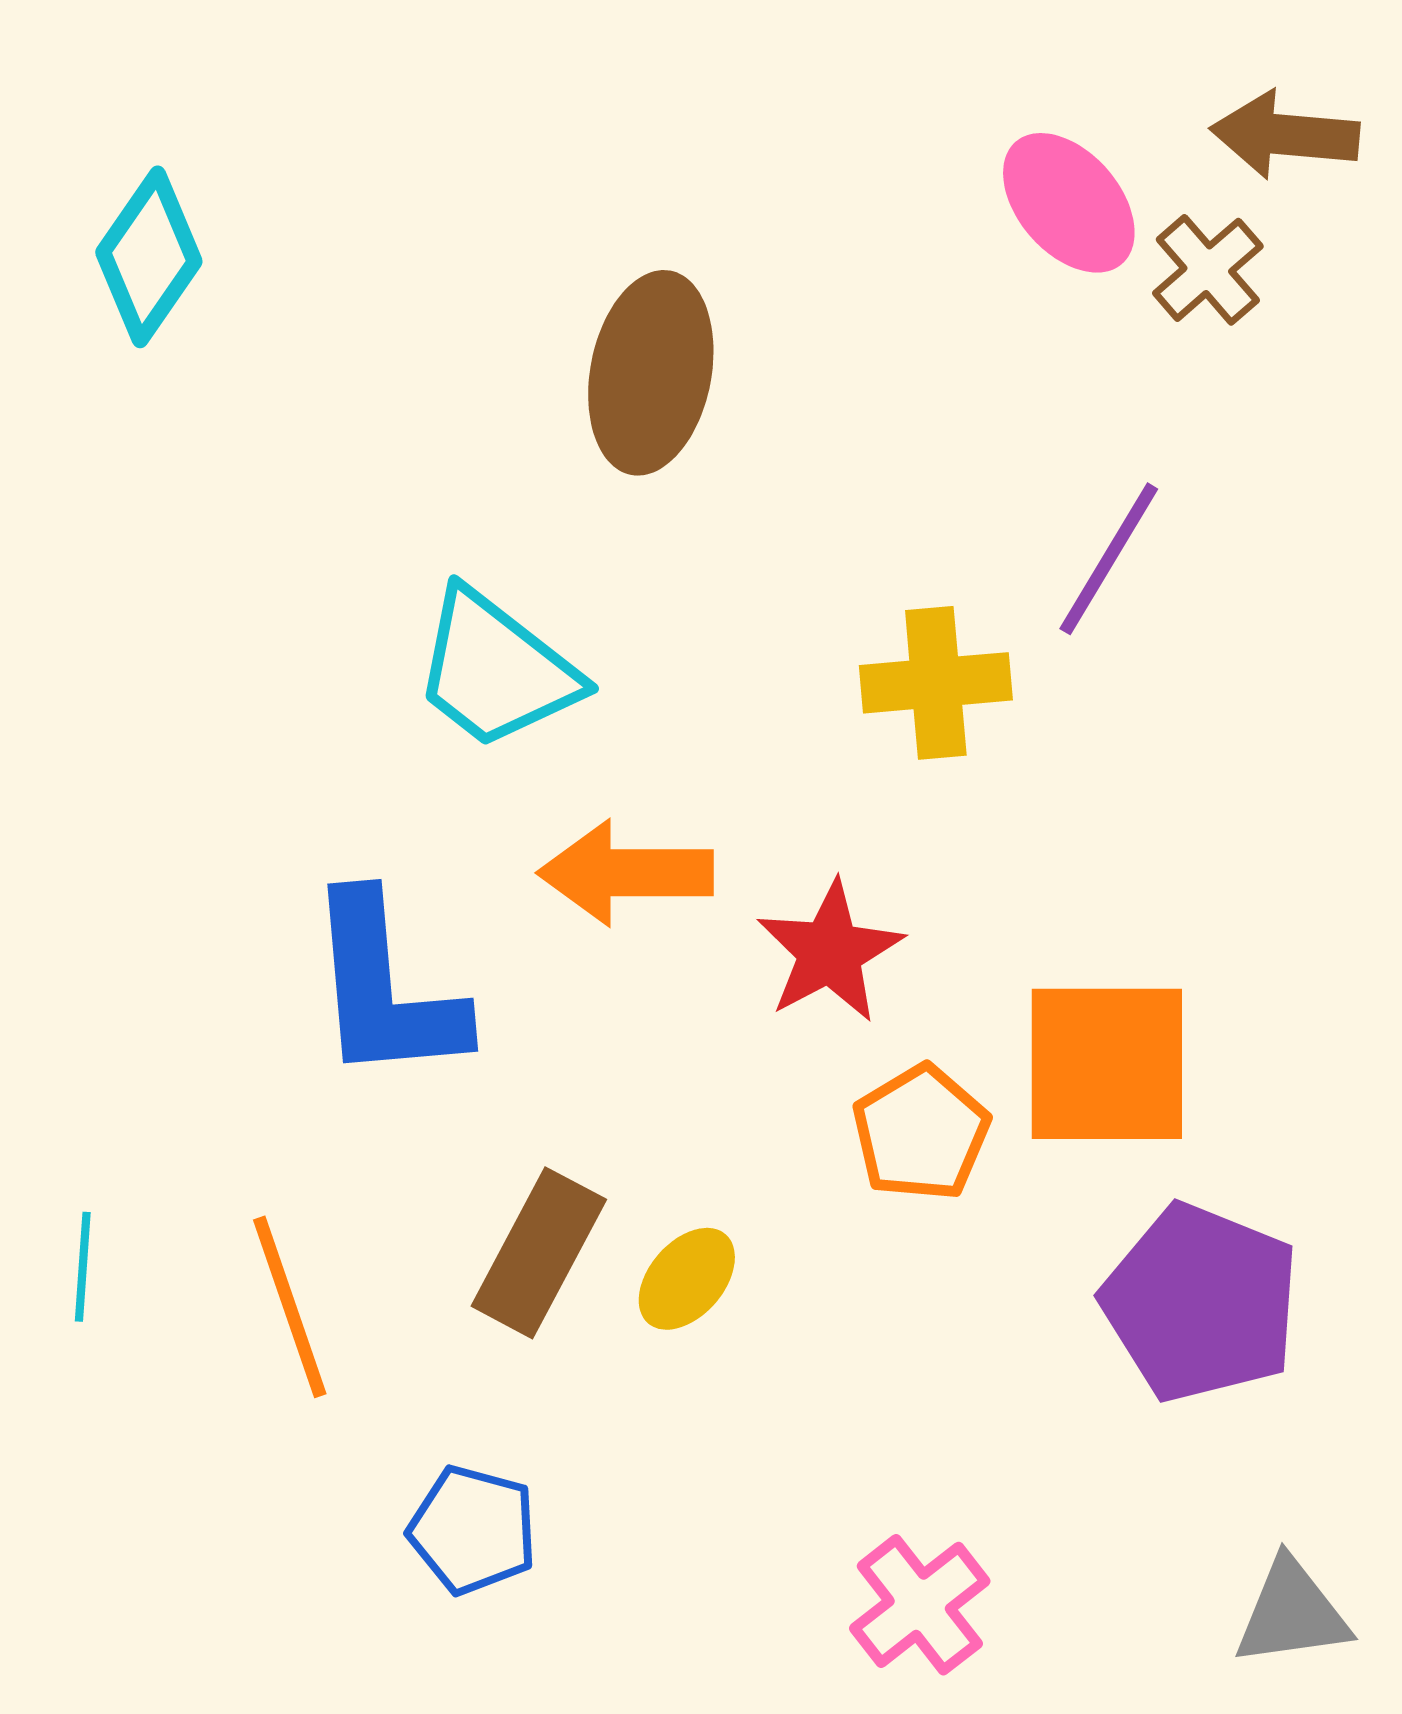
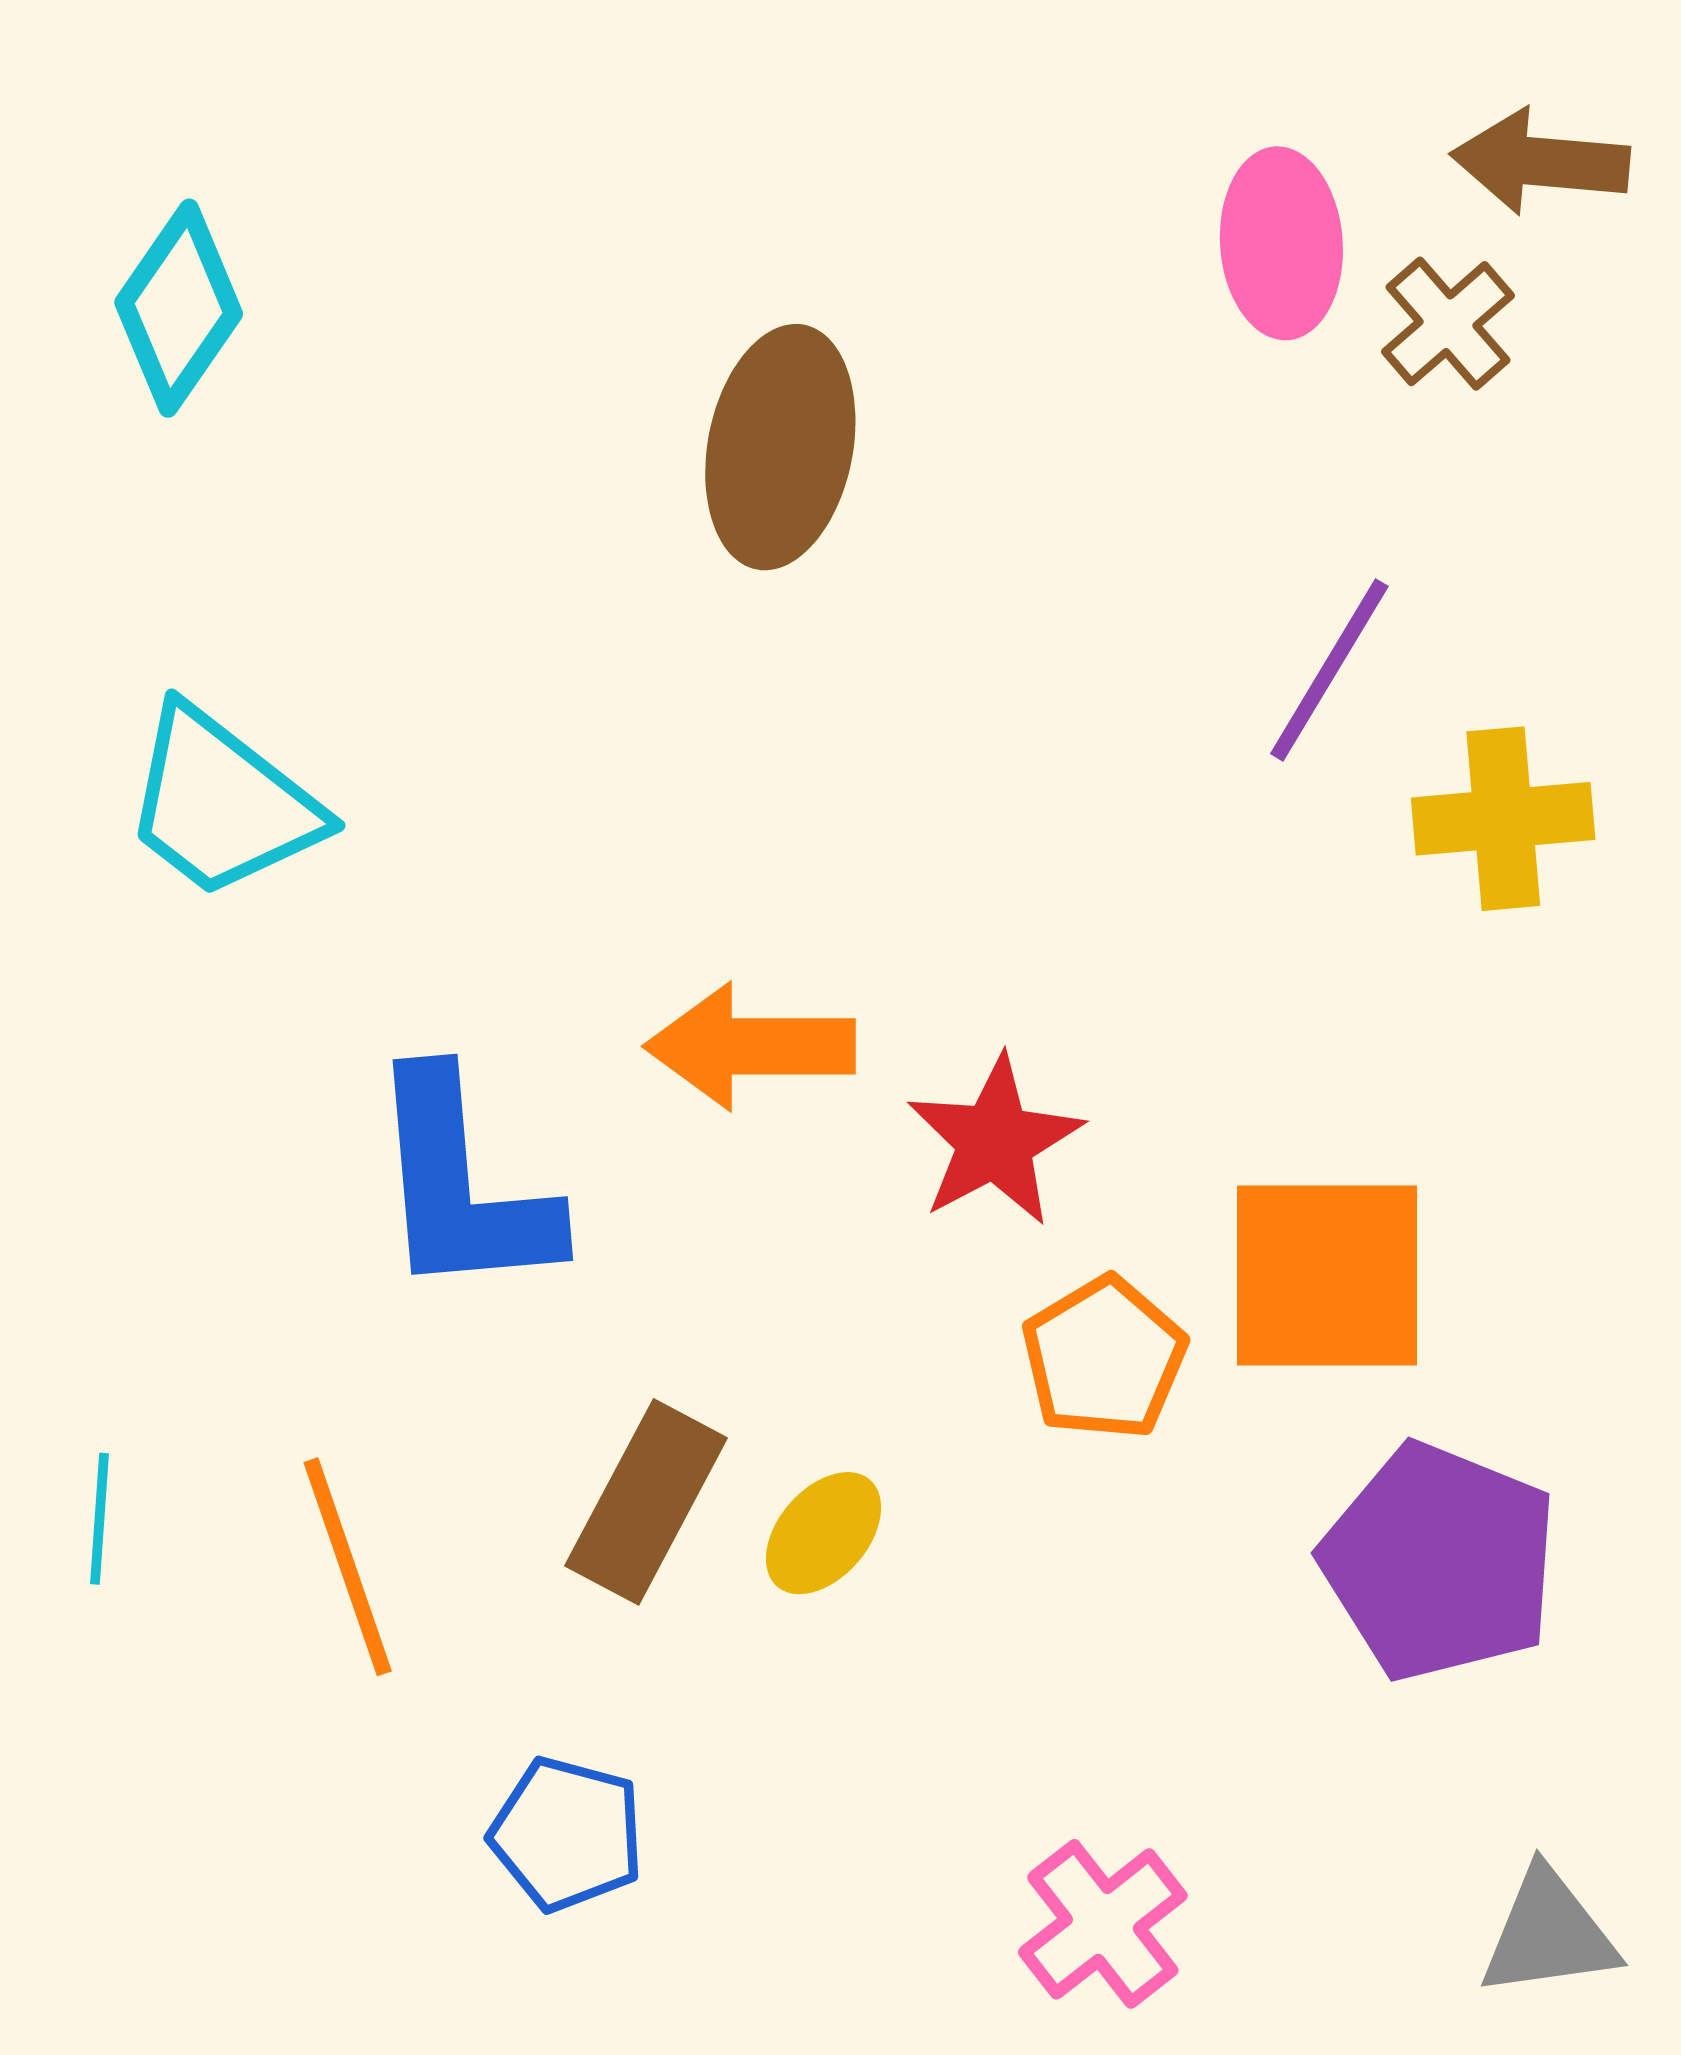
pink ellipse: (1069, 203) -> (1281, 243), turned 37
cyan trapezoid: (496, 670) -> (222, 803), moved
yellow cross: (936, 683) -> (1503, 819), moved

